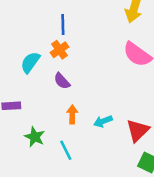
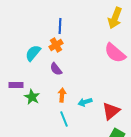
green star: (35, 137) -> (32, 97), moved
cyan line: (66, 150) -> (64, 119), moved

